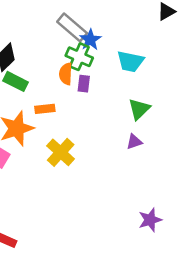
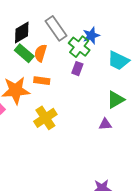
gray rectangle: (72, 27) -> (56, 28), moved
orange semicircle: (66, 74) -> (40, 53), moved

